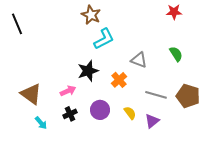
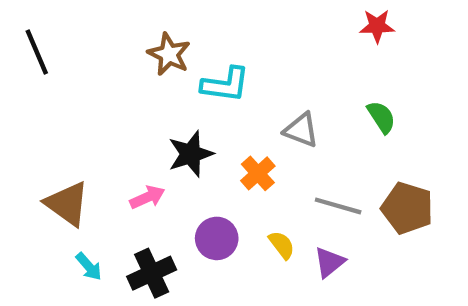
brown star: (91, 15) -> (169, 54), moved
cyan L-shape: (104, 39) -> (225, 85), turned 35
black cross: (70, 114) -> (152, 273), moved, size x1.5

